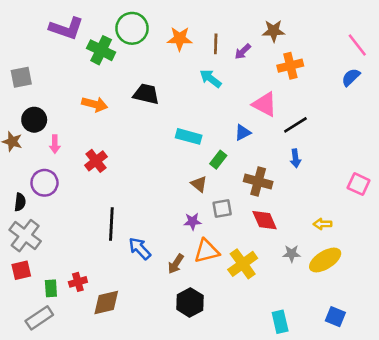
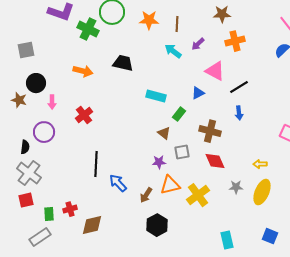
purple arrow: (243, 51) -> (198, 44), moved
yellow ellipse: (325, 260) -> (262, 192), turned -35

